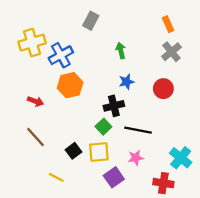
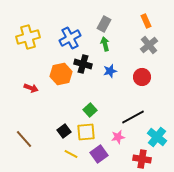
gray rectangle: (91, 21) -> (104, 24), moved
blue cross: (61, 55) -> (70, 38), moved
black cross: (114, 106) -> (83, 64), moved, turned 30
black line: (138, 130) -> (133, 117), moved, turned -40
brown line: (35, 137) -> (24, 139), moved
yellow line: (56, 177) -> (71, 154), moved

